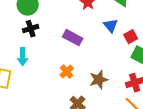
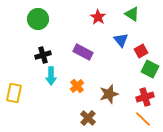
black cross: (31, 29) -> (43, 55), moved
cyan arrow: (23, 57) -> (51, 76), moved

